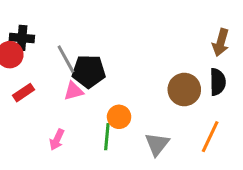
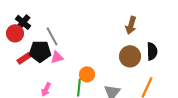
black cross: (22, 38) -> (23, 22), turned 35
brown arrow: (221, 42) -> (131, 25), moved
black pentagon: (89, 71) -> (40, 51), moved

